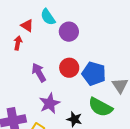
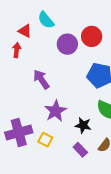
purple circle: (69, 32) -> (67, 44), moved
red circle: (69, 68) -> (92, 36), moved

